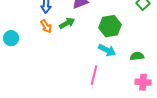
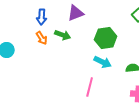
green arrow: (67, 23) -> (63, 35), turned 49

